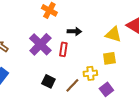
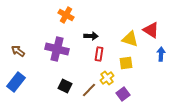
purple cross: (40, 44) -> (57, 49), turned -30
red rectangle: (63, 49) -> (99, 54), moved
yellow cross: (90, 73) -> (107, 78), turned -32

